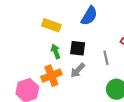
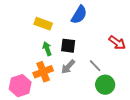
gray line: (106, 58) -> (95, 66), moved, turned -32

